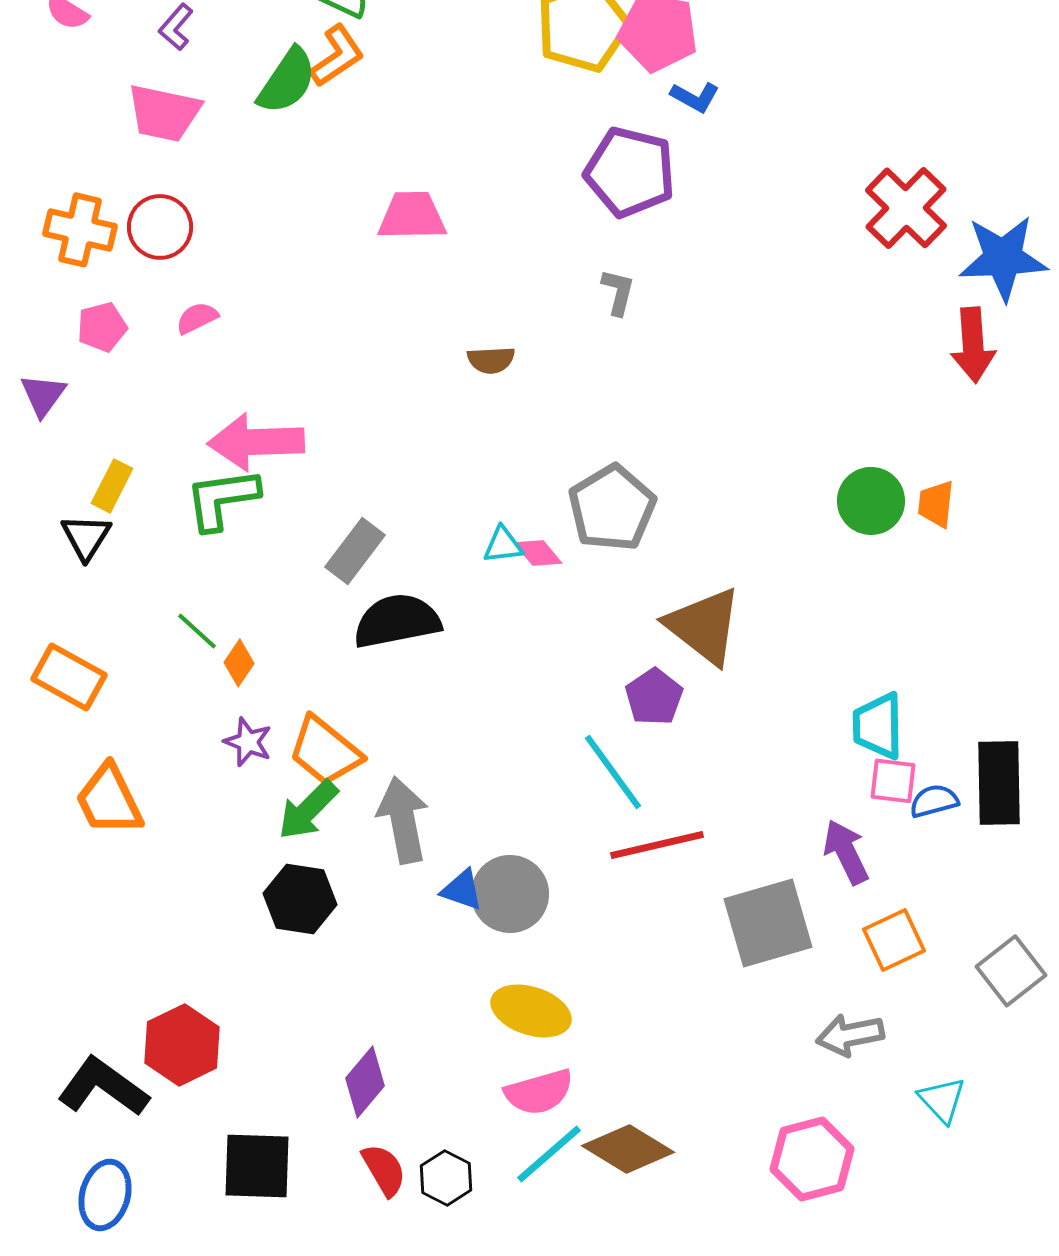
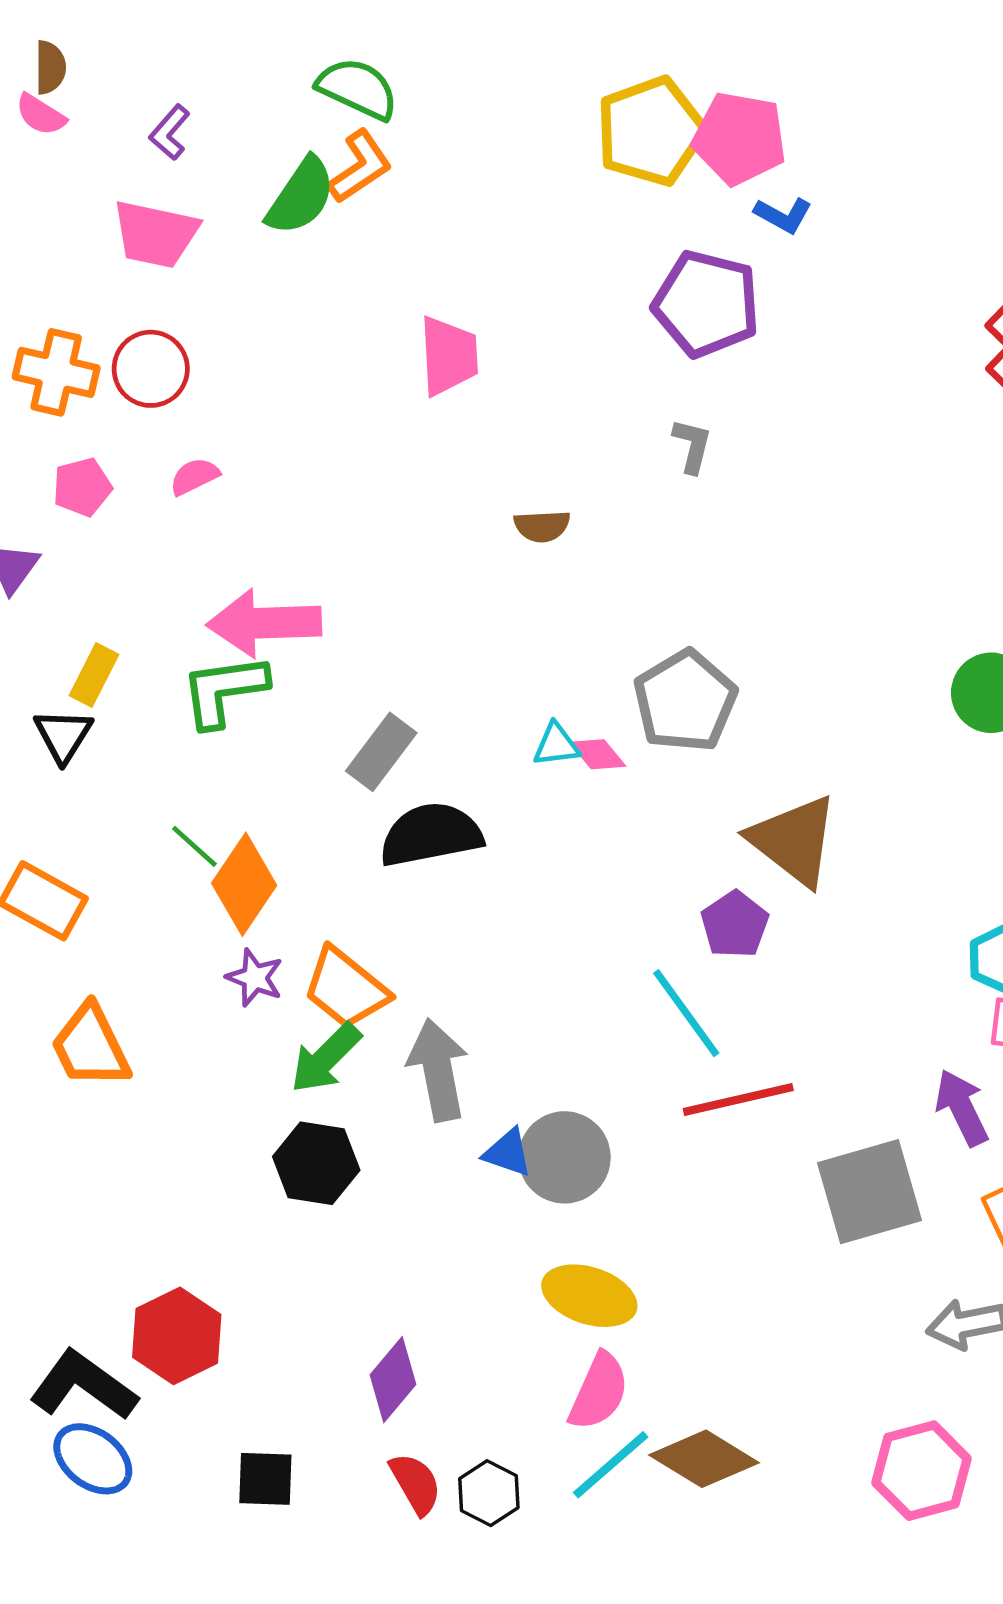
pink trapezoid: (412, 216) -> (449, 356), turned 88
orange diamond: (239, 663) -> (244, 884), size x1.8
pink semicircle: (539, 1092) -> (599, 1391), turned -50
black square: (257, 1166) -> (265, 1479), size x0.7
blue ellipse: (105, 1195) -> (93, 1459), moved, turned -68

